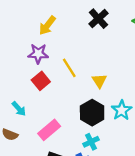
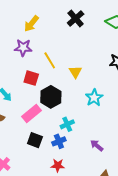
red square: (41, 81) -> (31, 78), moved, turned -35
black hexagon: (92, 113) -> (51, 97), moved

